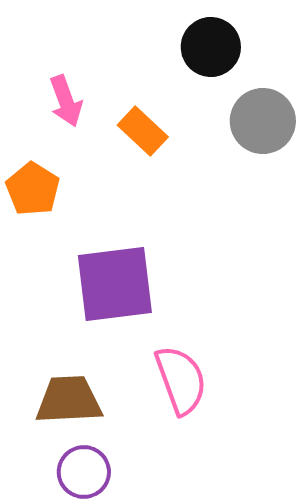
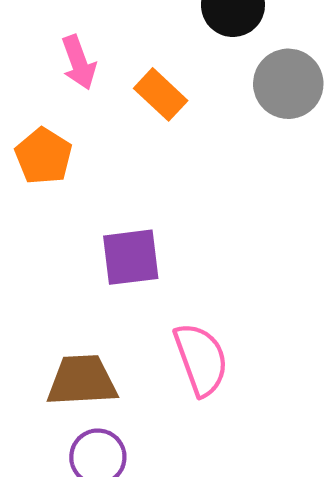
purple square: (115, 284) -> (131, 257), size x0.7

